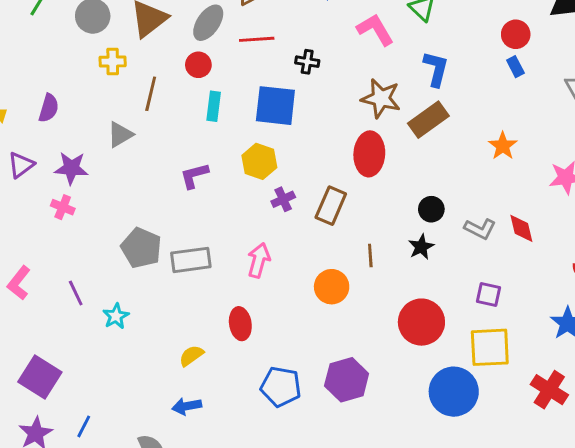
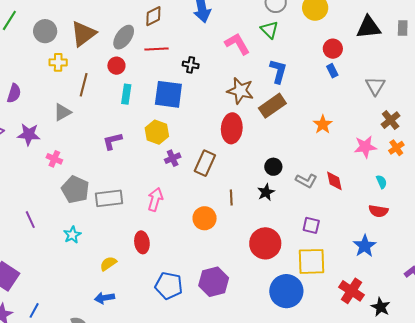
pink cross: (63, 207) -> (54, 159), moved
cyan star: (116, 316) -> (72, 235), moved

